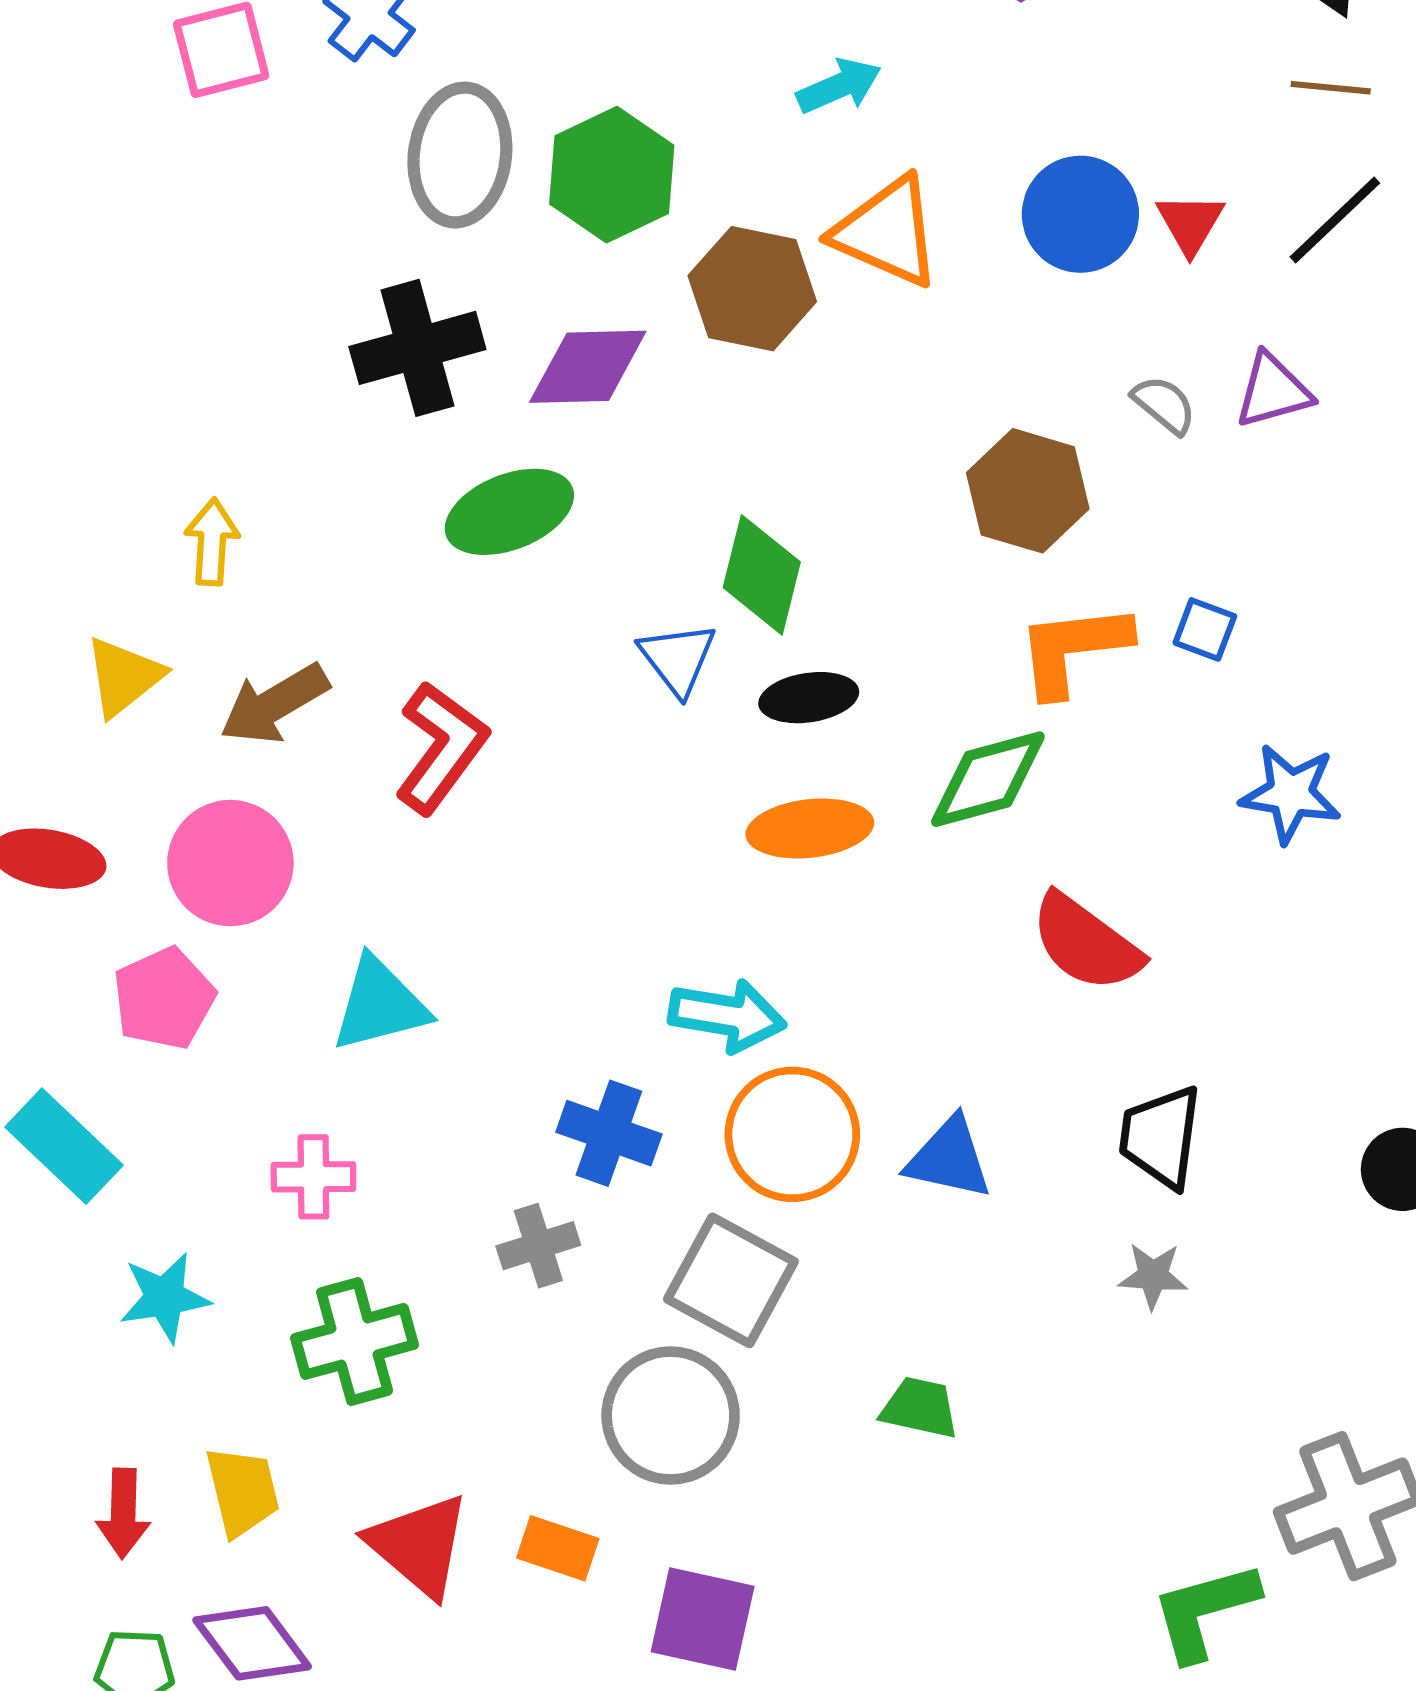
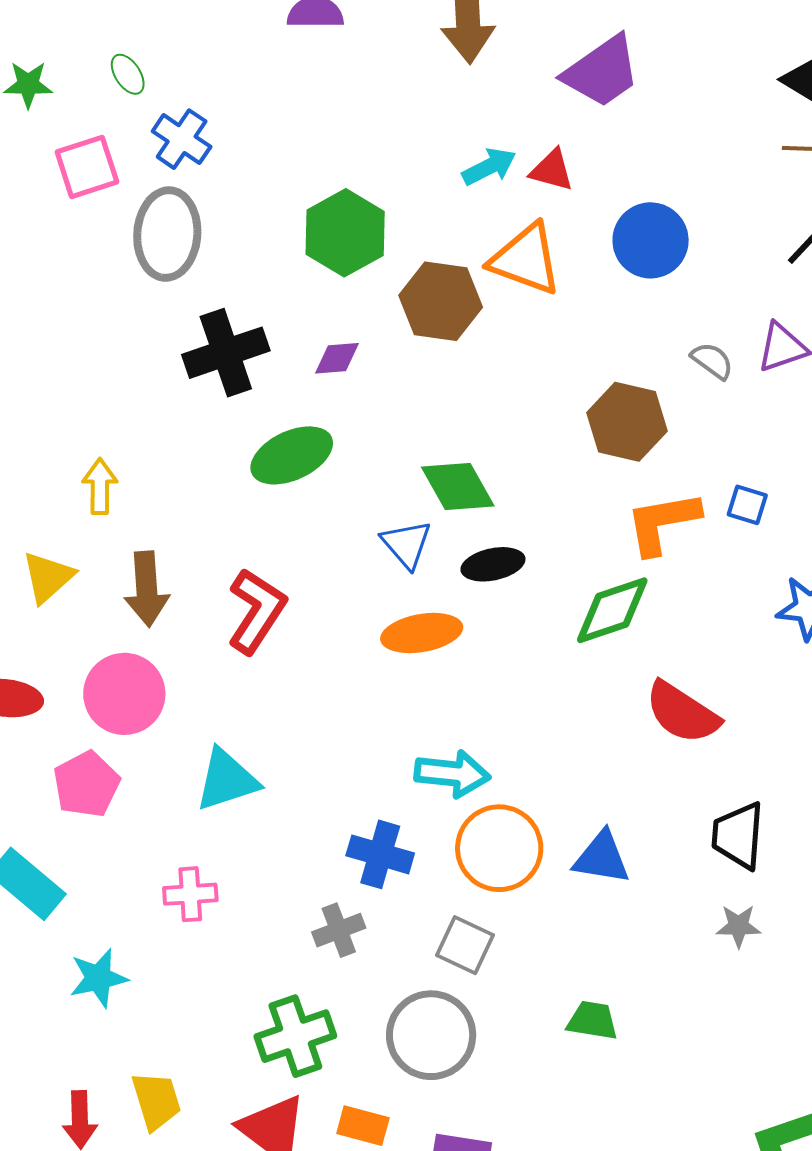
gray ellipse: (460, 155) -> (167, 234), moved
red triangle: (1190, 223) -> (552, 170), moved, turned -42
purple diamond: (588, 367) -> (337, 358), size x0.6
green diamond: (762, 575) -> (458, 487), turned -40
brown arrow: (274, 704) -> (147, 589), turned -60
orange ellipse: (810, 829) -> (422, 633), moved
gray square: (731, 1280) -> (465, 945), size x0.7
green cross: (355, 1341) -> (295, 1036), moved

